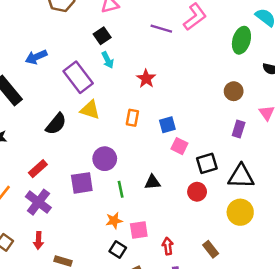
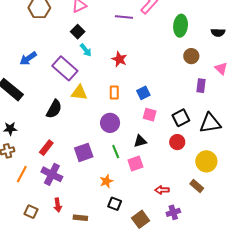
green ellipse: (241, 40) -> (181, 26), moved
pink square: (179, 146) -> (150, 115), moved
purple circle: (105, 159) -> (110, 123), moved
yellow circle: (240, 212) -> (206, 161), moved
orange star: (114, 221) -> (106, 181), moved
pink square: (139, 230) -> (135, 163), moved
red arrow: (168, 246) -> (162, 190), turned -72
black square: (118, 250) -> (115, 204), moved

